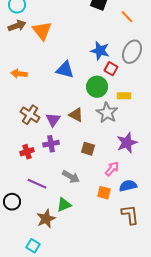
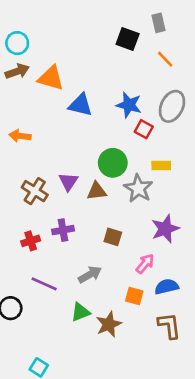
orange triangle: (42, 31) -> (51, 78), turned -35
blue triangle: (65, 70) -> (80, 105), moved
green circle: (97, 87) -> (113, 163), moved
brown triangle: (76, 115) -> (97, 191), turned -35
purple triangle: (53, 120) -> (68, 182), moved
gray arrow: (71, 177) -> (90, 275), turned -60
brown star: (46, 219) -> (109, 324), moved

